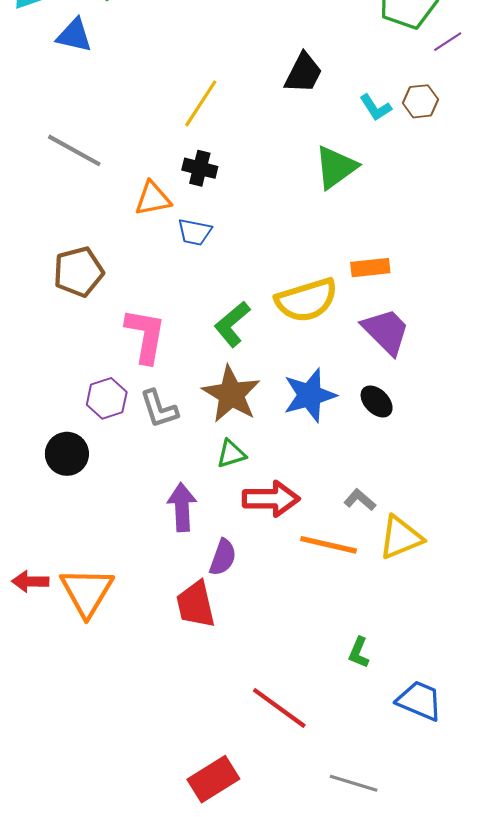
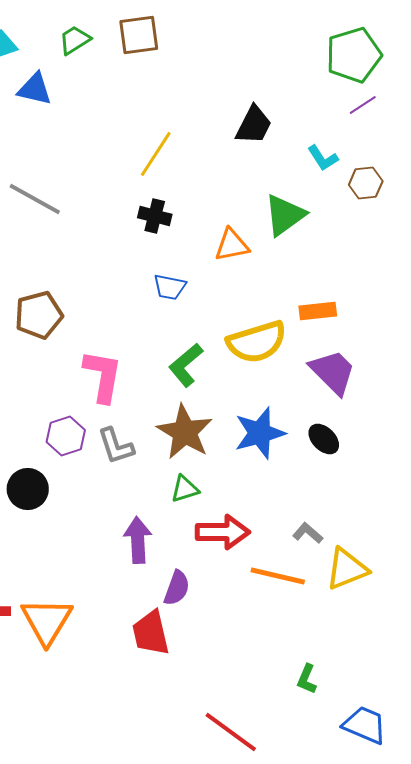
purple line: (448, 42) -> (363, 105), moved
brown hexagon: (420, 101) -> (366, 183), moved
orange triangle: (153, 199) -> (232, 245), moved
blue trapezoid: (195, 232) -> (170, 287), moved

